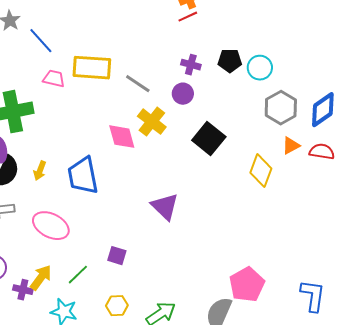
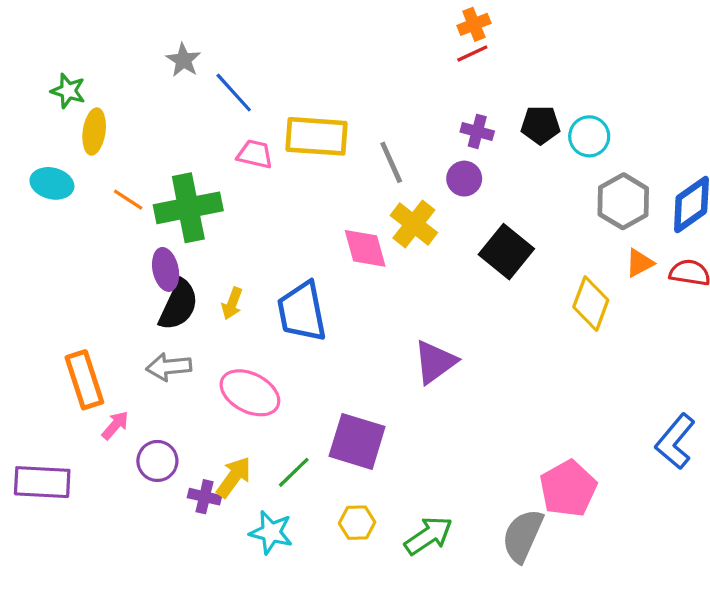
gray line: (138, 84) -> (391, 162), turned 32
purple triangle: (165, 207) -> (435, 362), turned 40
purple square: (117, 256) -> (357, 441), size x1.8
blue L-shape: (313, 296) -> (675, 441), moved, turned -148

